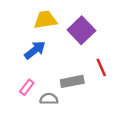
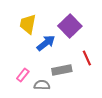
yellow trapezoid: (45, 20) -> (28, 24), moved, turned -70
blue arrow: (35, 50) -> (46, 43), moved

